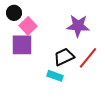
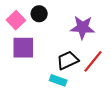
black circle: (14, 13) -> (39, 14), moved
pink square: (28, 26) -> (16, 20), moved

